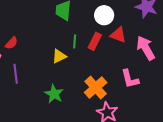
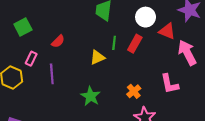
red triangle: (118, 35) -> (167, 31), moved
red semicircle: (11, 43) -> (58, 41), moved
orange cross: (96, 87) -> (134, 91), size x0.6

